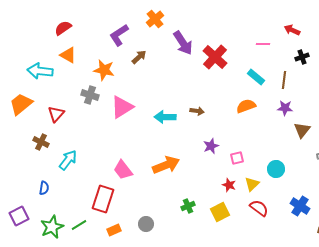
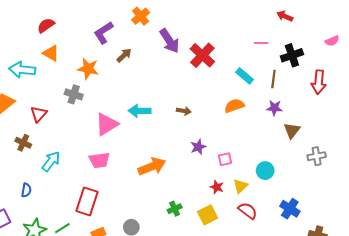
red arrow: (292, 30) -> (285, 16), moved
pink line: (263, 44) -> (261, 43), moved
black cross: (302, 57) -> (292, 55), size x1.5
pink triangle: (122, 107) -> (107, 124), moved
cyan arrow: (165, 117) -> (140, 111), moved
pink trapezoid: (123, 170) -> (99, 160), moved, turned -60

